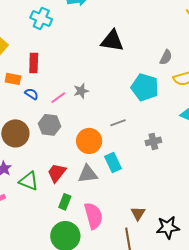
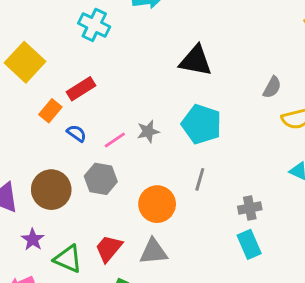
red rectangle: (34, 63) -> (81, 89), turned 54
orange rectangle: (13, 79) -> (50, 111), turned -63
cyan pentagon: (145, 87) -> (201, 124), moved
gray line: (118, 123) -> (200, 179), turned -56
cyan rectangle: (113, 162) -> (249, 244), moved

